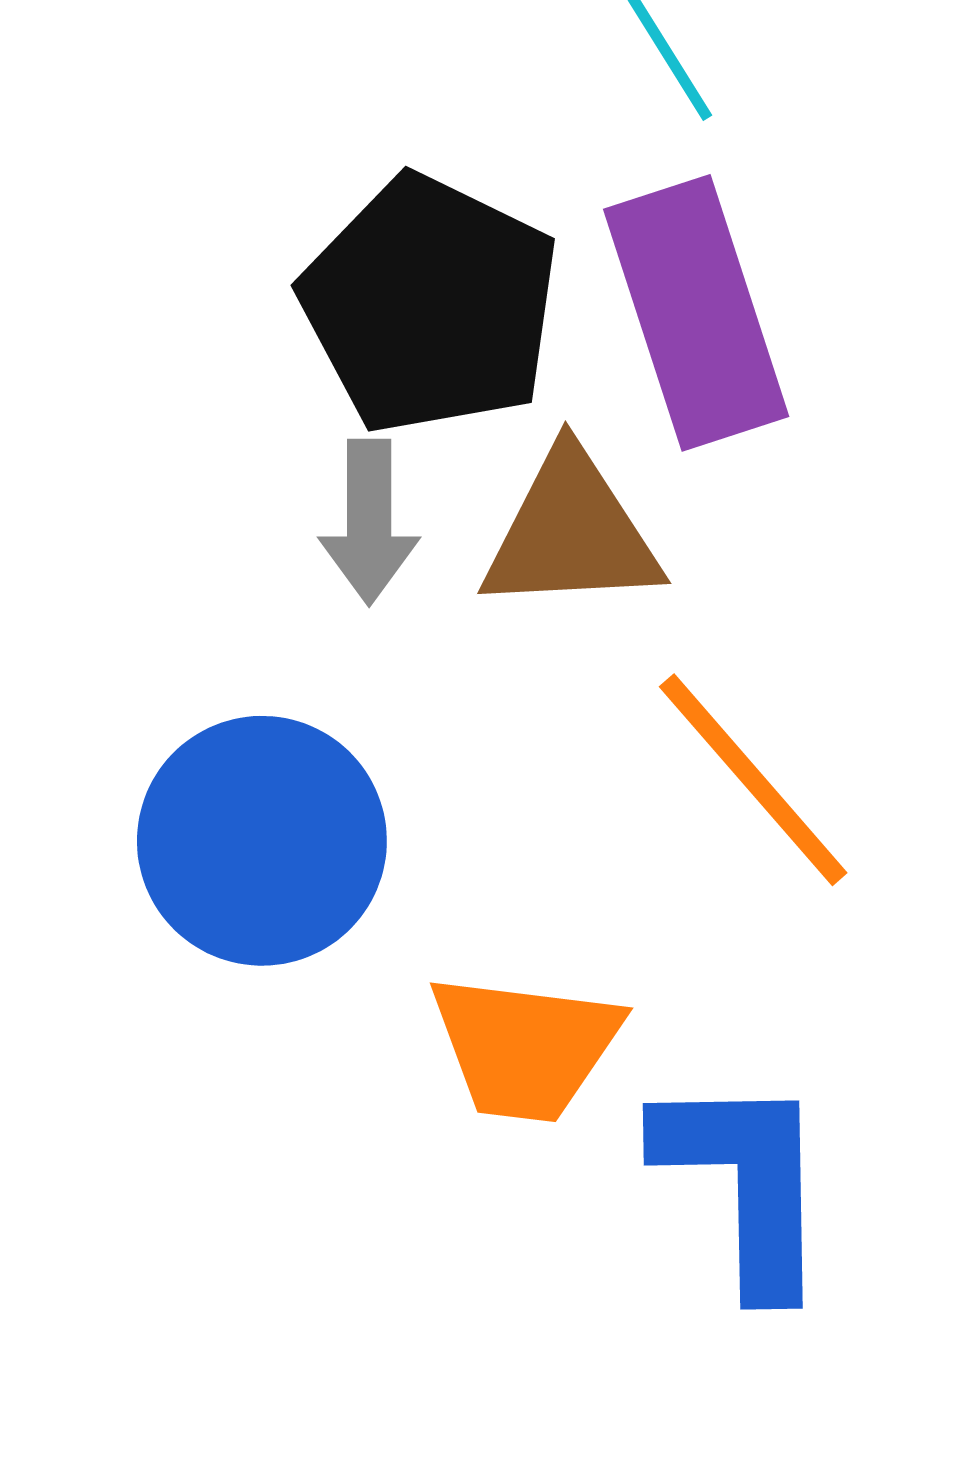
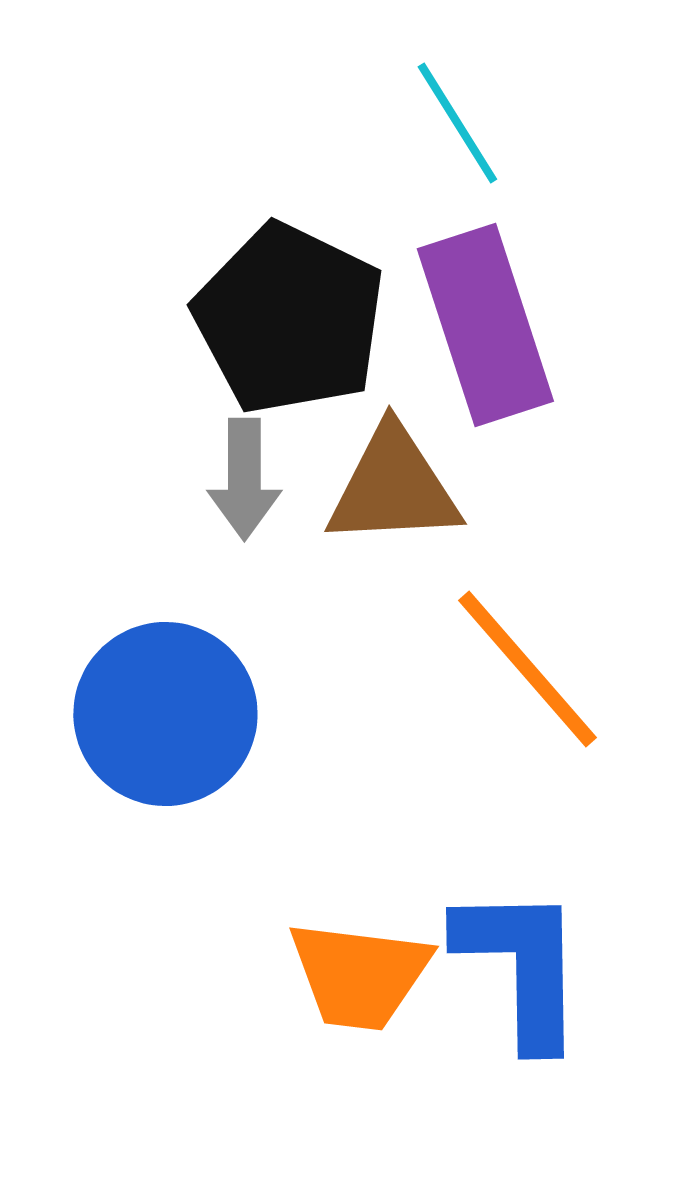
orange trapezoid: (525, 1047) -> (359, 975), moved

